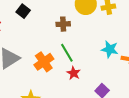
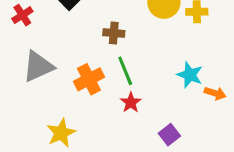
brown cross: (63, 24) -> (114, 33), moved

